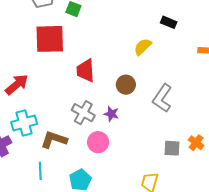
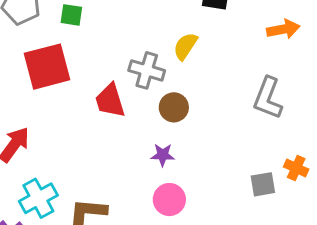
gray L-shape: (162, 98) -> (268, 98), moved
gray cross: (83, 113) -> (147, 70), moved
pink circle: (98, 142) -> (169, 200), moved

